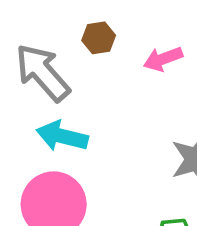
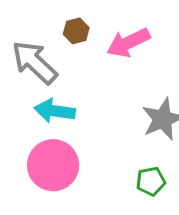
pink arrow: (163, 59) -> (128, 43), size x1.4

